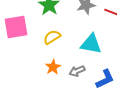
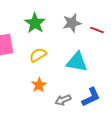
gray arrow: (77, 71) -> (63, 100), moved

